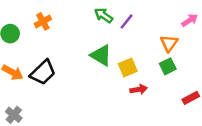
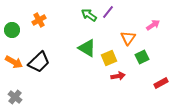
pink arrow: (190, 20) -> (153, 25), moved
purple line: (127, 21) -> (108, 12), moved
orange triangle: (169, 43) -> (128, 38), moved

